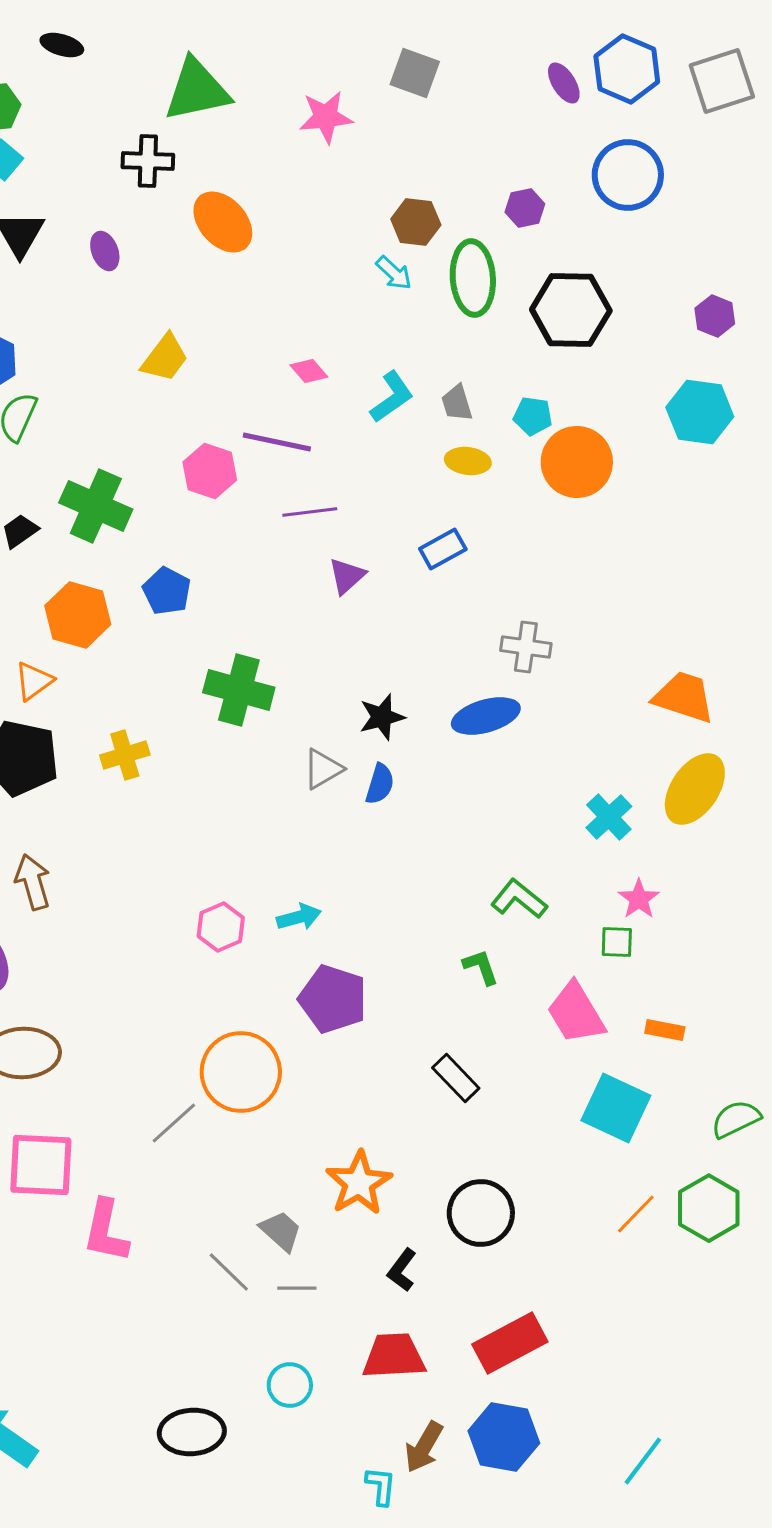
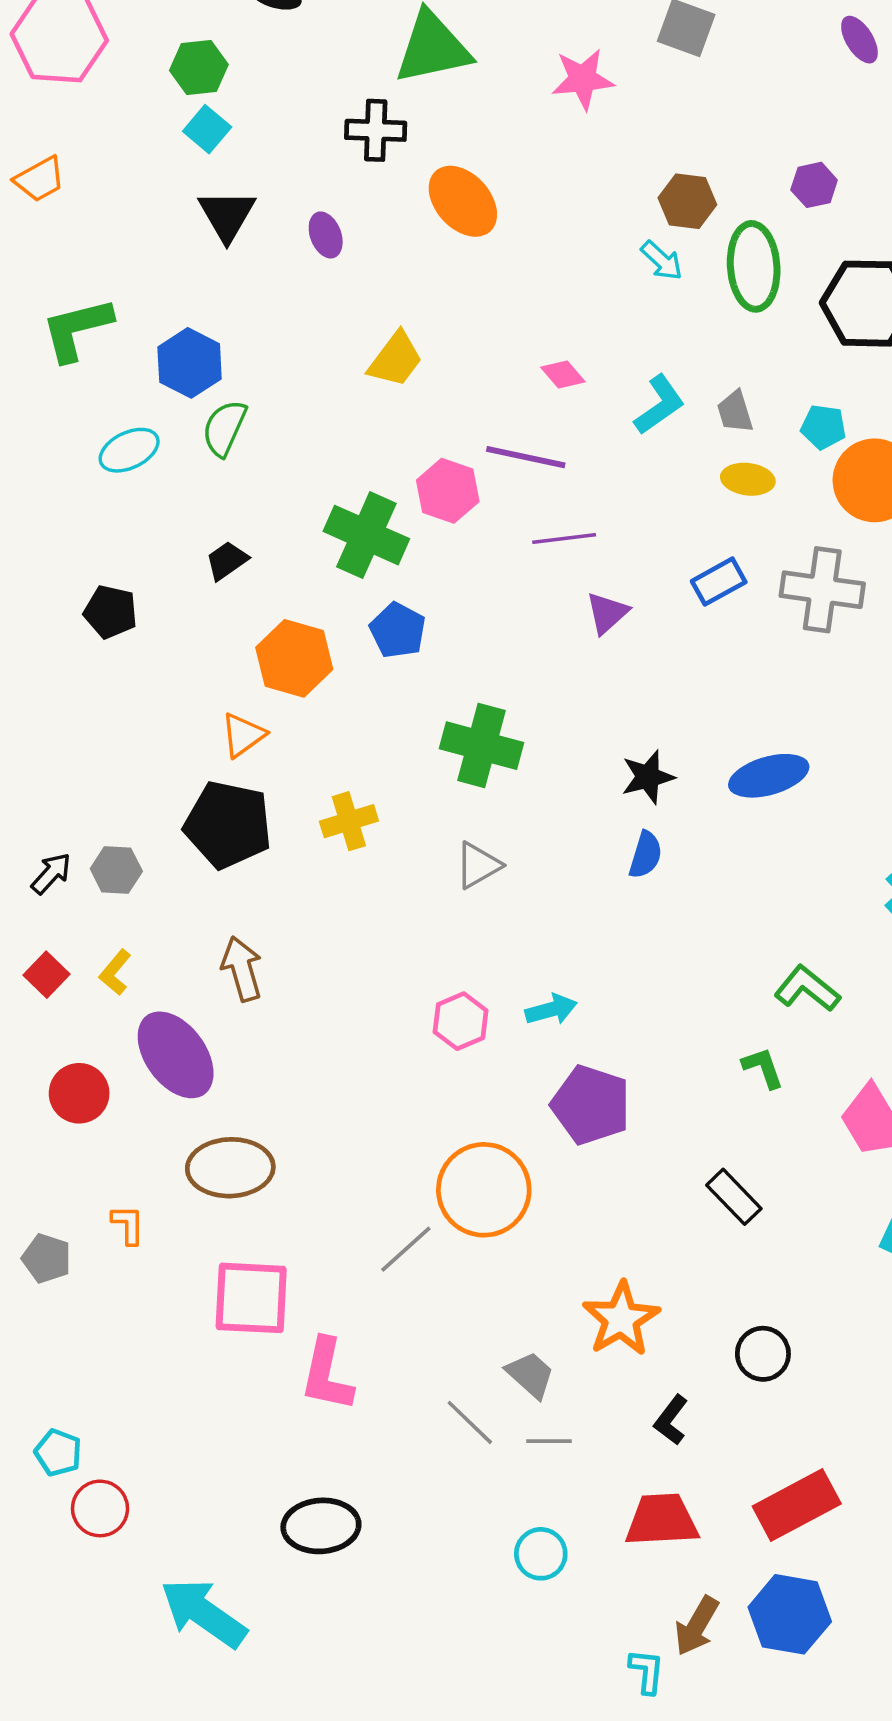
green cross: (96, 506) -> (366, 535), moved
gray cross: (526, 647) -> (822, 590), moved, size x1.4
gray triangle: (323, 769) -> (478, 865), moved
black circle: (481, 1213) -> (763, 1354), size x0.7
black ellipse: (192, 1432) -> (321, 1526), moved

